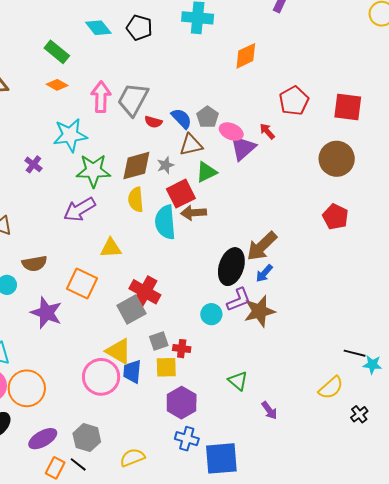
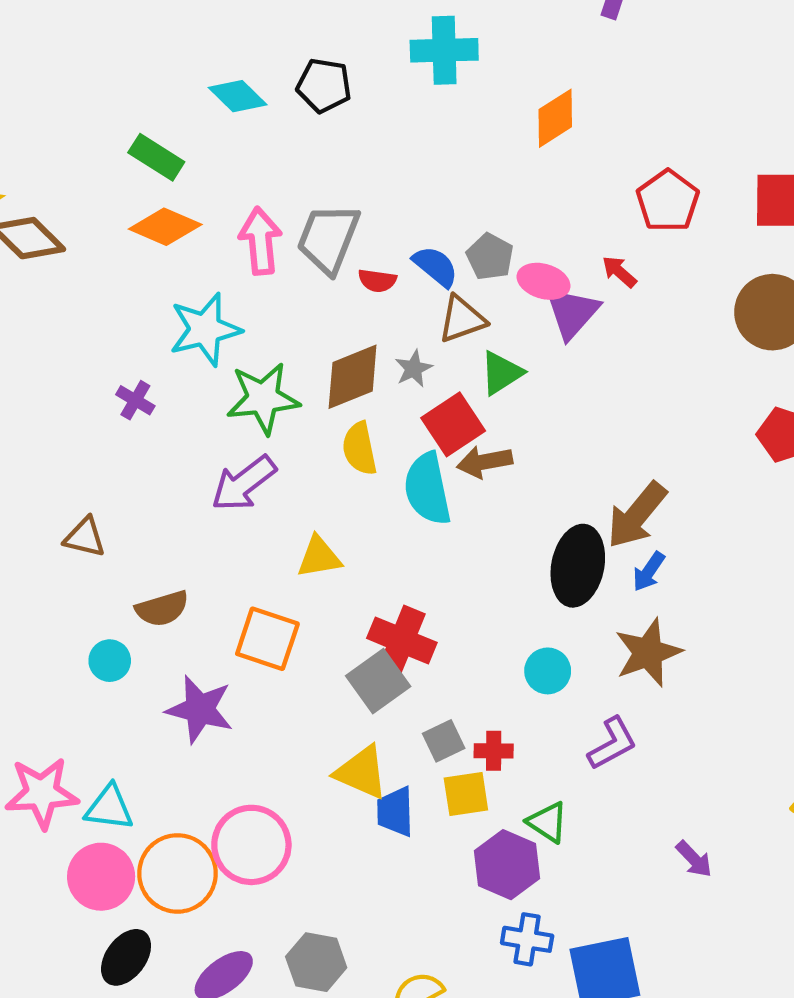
orange diamond: (57, 85) -> (165, 227), size x1.5
purple L-shape: (239, 300) -> (612, 743), moved
pink circle: (101, 377) -> (251, 845), moved
green triangle: (238, 381) -> (548, 822), moved

